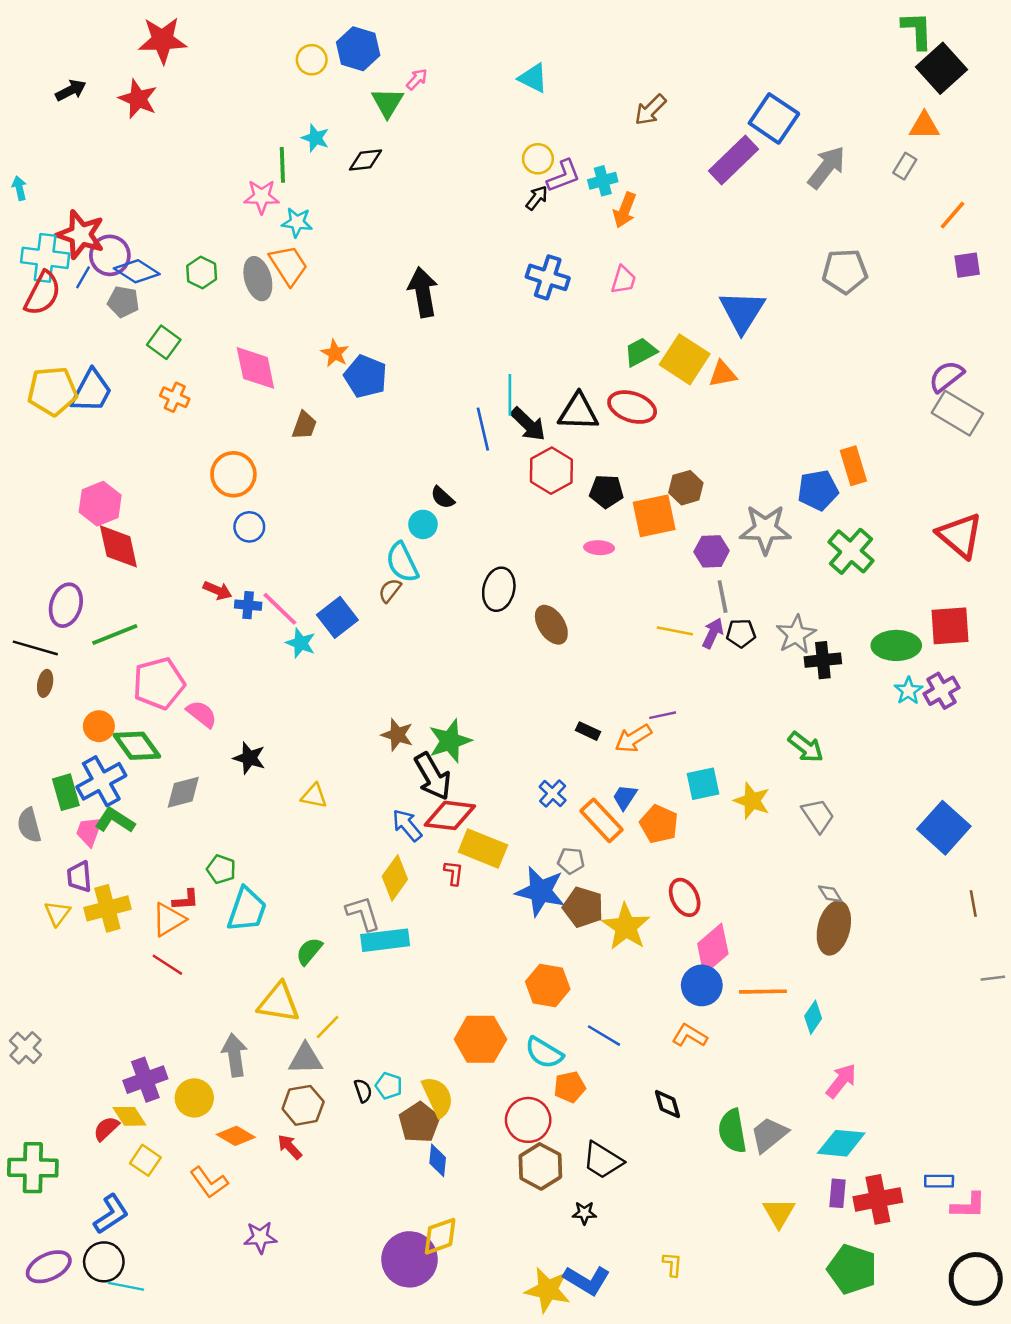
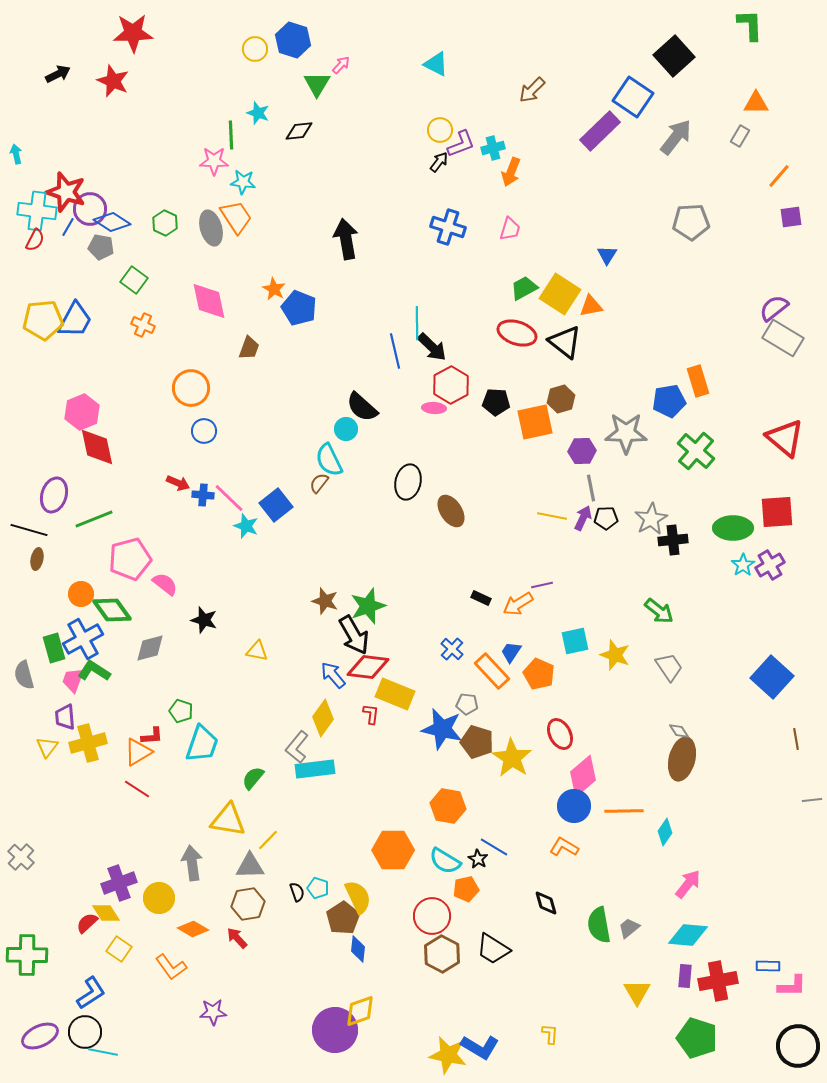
black square: (941, 68) -> (674, 56), moved
red semicircle: (43, 293) -> (35, 240), size x0.6
blue triangle: (742, 312) -> (607, 255), size x0.5
black triangle: (578, 412) -> (565, 342), moved, turned 36
black semicircle: (443, 498) -> (362, 407), size x1.6
pink ellipse: (599, 548) -> (434, 408), moved
gray L-shape: (363, 913) -> (297, 747), turned -124
gray trapezoid: (769, 1135) -> (629, 928), size x0.7
black star: (584, 1213) -> (478, 859), moved, turned 30

